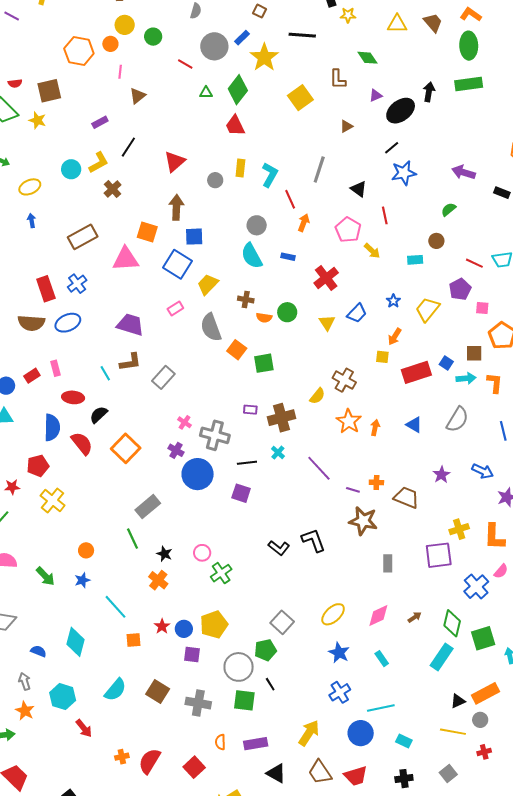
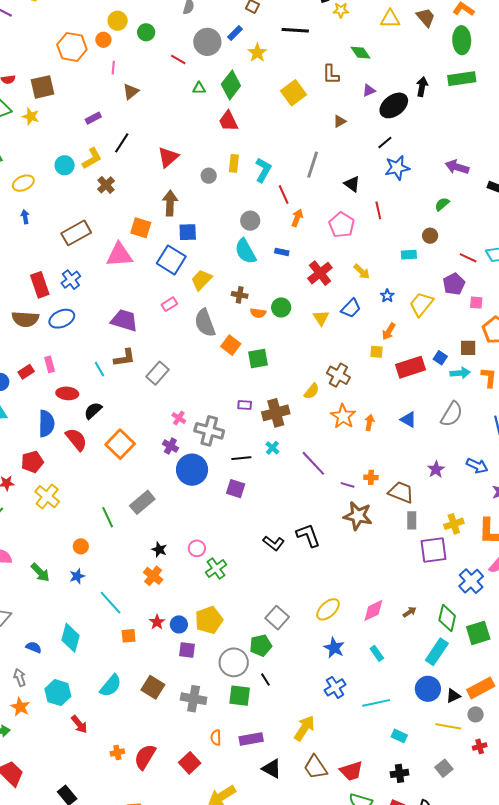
yellow star: (264, 57) -> (257, 53), size x0.7
yellow arrow: (372, 251) -> (362, 272), moved
green line: (132, 539) -> (108, 517), moved
gray rectangle: (388, 563) -> (412, 520), moved
blue circle: (361, 733) -> (428, 689), moved

